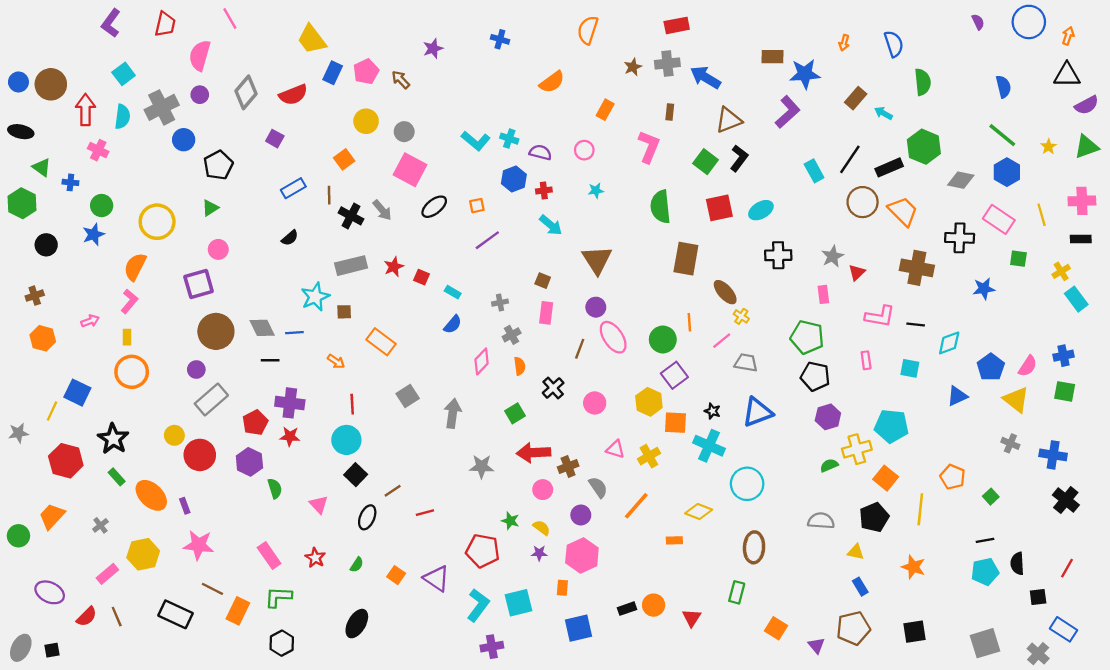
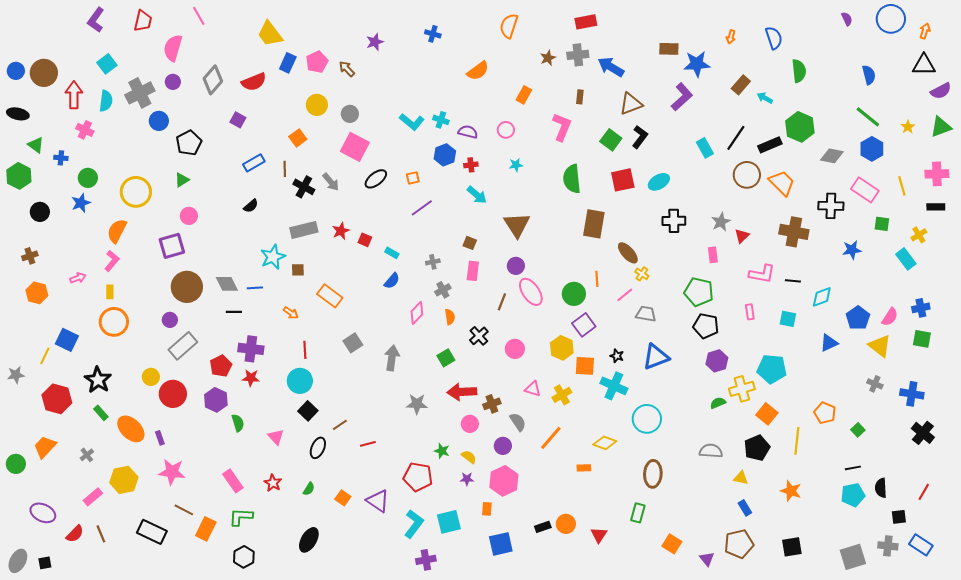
cyan rectangle: (1076, 299) -> (906, 259), moved
gray cross: (1038, 654) -> (888, 546), moved, turned -36

